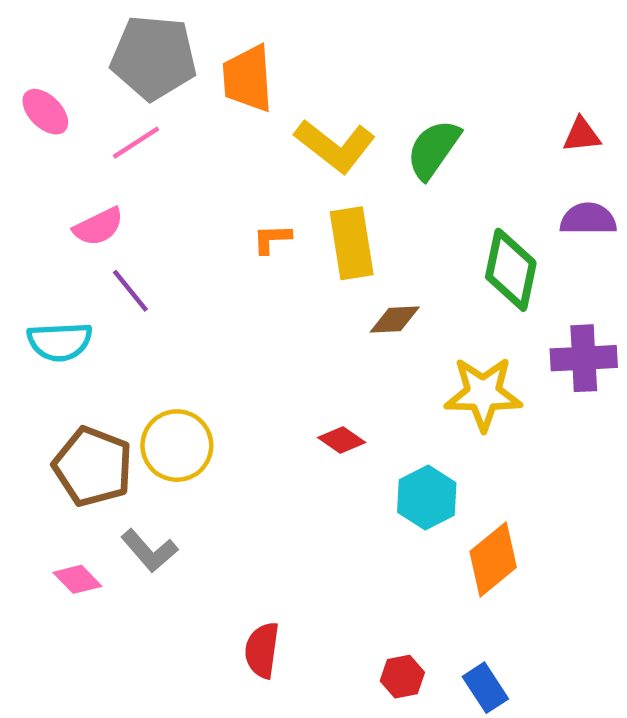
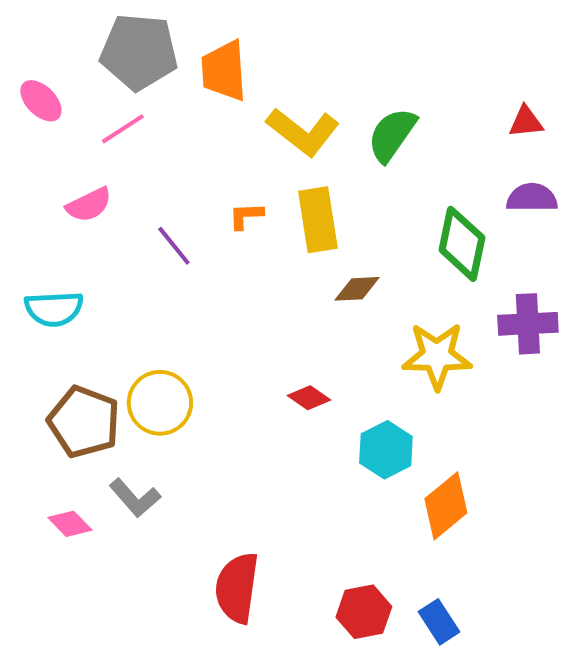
purple line: (130, 291) -> (174, 246), moved
red semicircle: (262, 650) -> (237, 588), size x1.4
red hexagon: (402, 677) -> (364, 612), size x1.4

